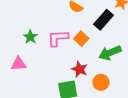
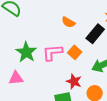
green star: (30, 37) -> (26, 52), size x1.5

